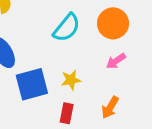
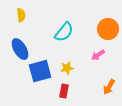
orange circle: (113, 23) -> (108, 29), moved
orange arrow: (110, 107) -> (109, 87), moved

